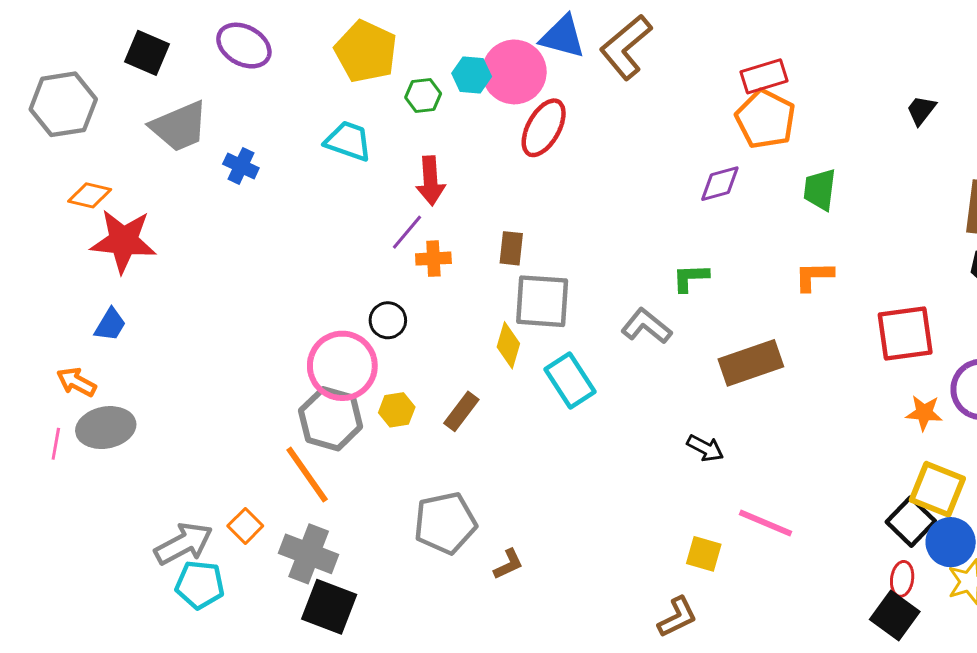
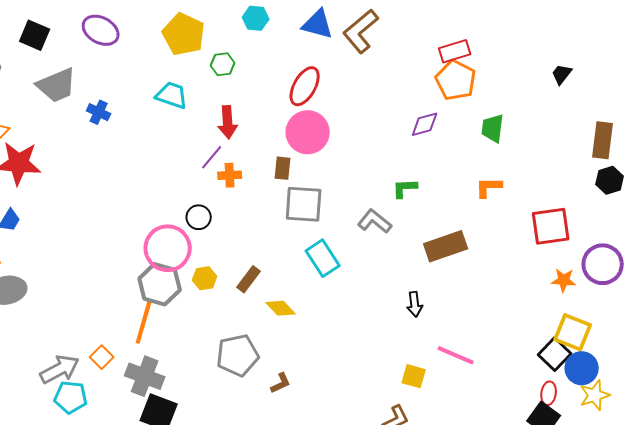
pink circle: (514, 72) -> (308, 132), moved
cyan hexagon: (472, 75) -> (256, 18), moved
yellow diamond: (508, 345) -> (281, 308), moved, turned -60
black arrow: (705, 448) -> (415, 304), turned 55
orange line: (307, 475) -> (144, 322), turned 51

